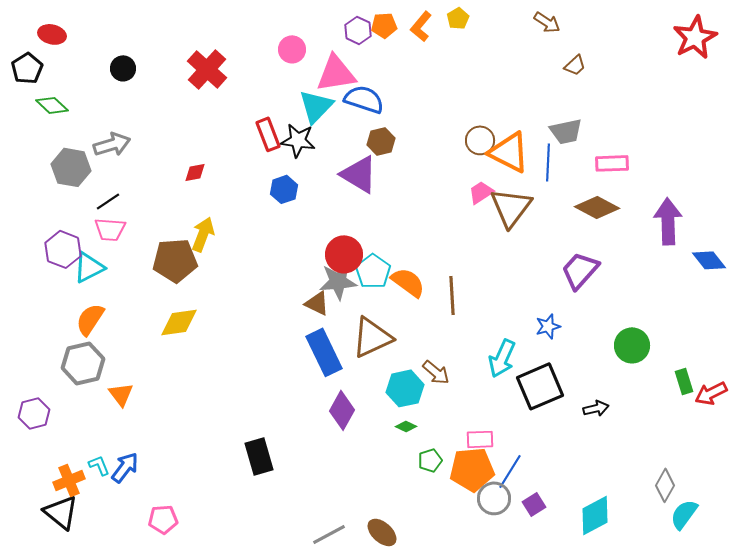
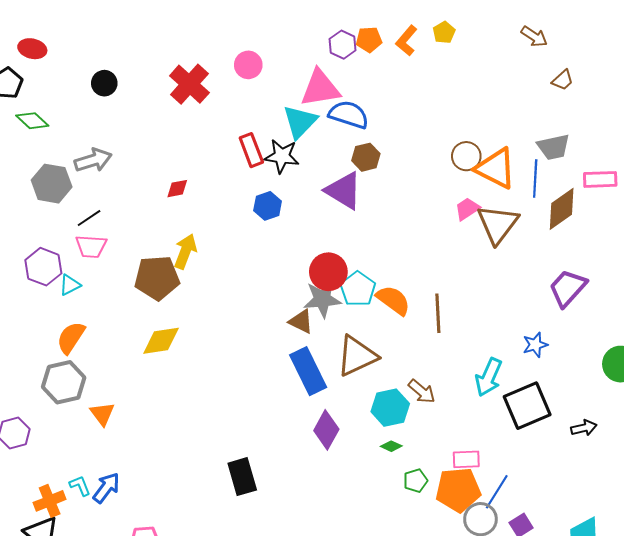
pink circle: (292, 49) -> (248, 65), moved
brown diamond: (597, 207) -> (562, 209), moved, turned -63
cyan triangle: (89, 267) -> (70, 285), size x0.7

